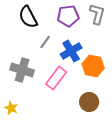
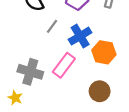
gray cross: (22, 70) -> (30, 72), moved

